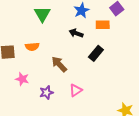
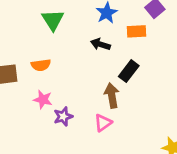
brown arrow: (59, 64) -> (112, 95), moved, turned 36
pink star: (22, 79) -> (43, 100), moved
purple star: (46, 93) -> (63, 116), moved

